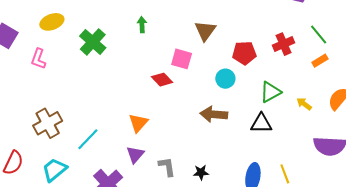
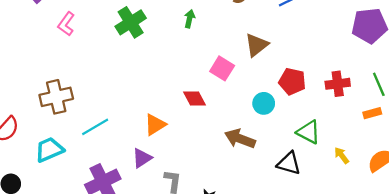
red diamond: (162, 80) -> (195, 99), moved
green triangle: (270, 92) -> (309, 132), turned 40

